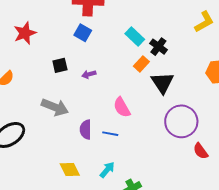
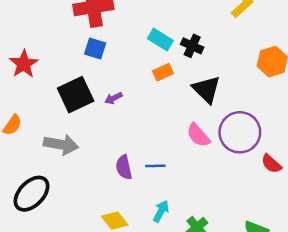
orange rectangle: (141, 64) -> (163, 72), moved, turned 35
black square: (60, 65) -> (76, 95), size x1.8
gray arrow: (55, 107) -> (61, 144), moved
pink semicircle: (122, 107) -> (198, 135), moved

